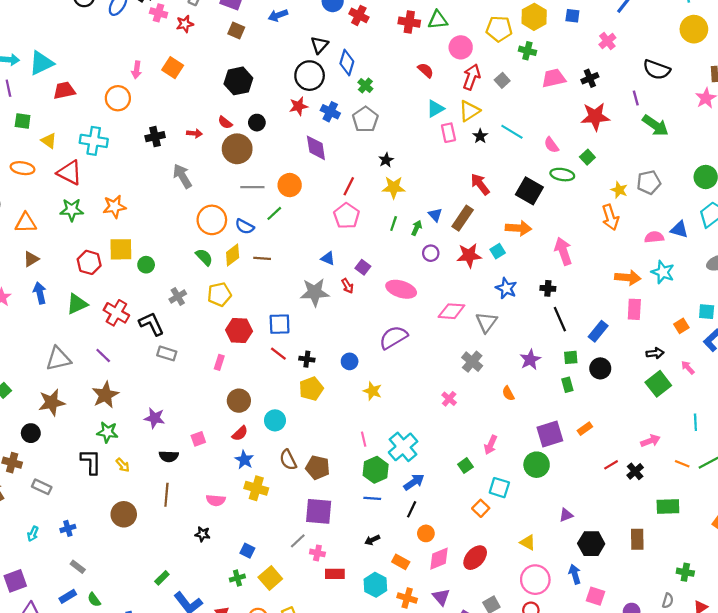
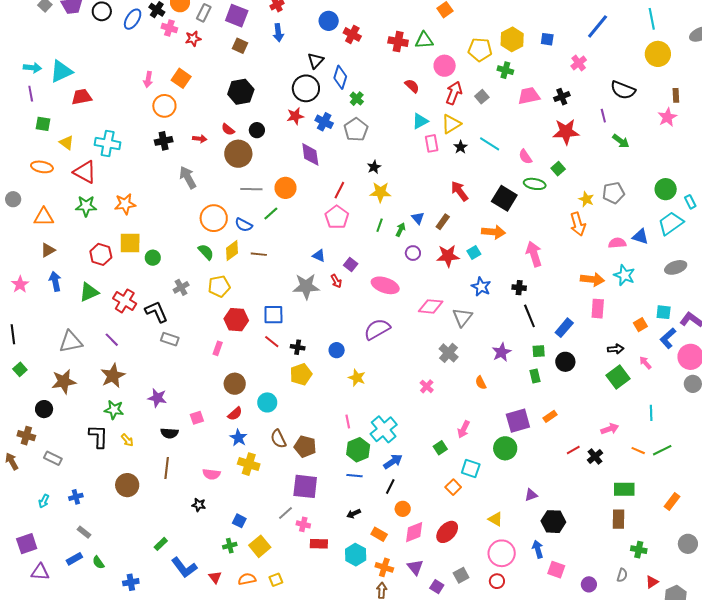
blue arrow: (278, 15) -> (278, 33), turned -78
orange circle: (118, 98) -> (164, 106), moved
green arrow: (655, 125) -> (621, 141), size x0.7
brown rectangle: (463, 218) -> (443, 222), size x0.7
brown rectangle: (637, 539) -> (619, 519), moved

